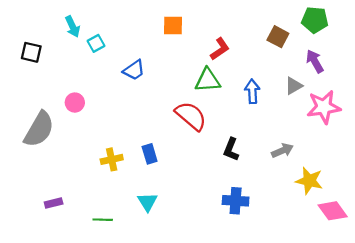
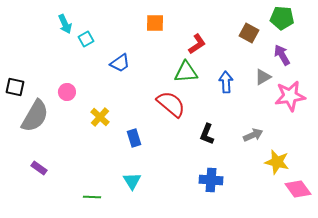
black square: (31, 52) -> (15, 87), moved
yellow cross: (112, 159) -> (100, 117), moved, turned -36
purple rectangle: (54, 203) -> (39, 168), moved, turned 49

